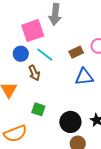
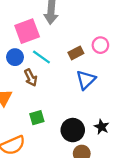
blue triangle: (84, 77) -> (86, 80), turned -36
green square: (38, 109) -> (37, 118), turned -32

